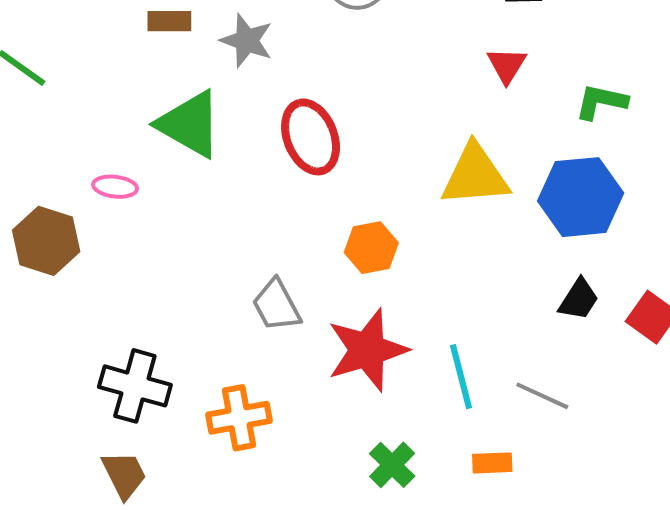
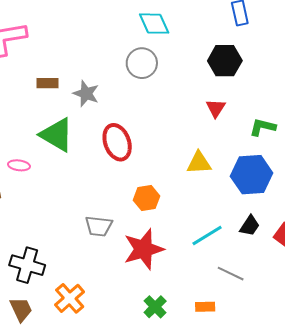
yellow triangle: (475, 175) -> (199, 163), size x0.7
gray trapezoid: (276, 305) -> (99, 226), turned -56
cyan line: (461, 377) -> (207, 236), moved, turned 72
orange cross: (239, 418) -> (70, 298), moved, turned -32

